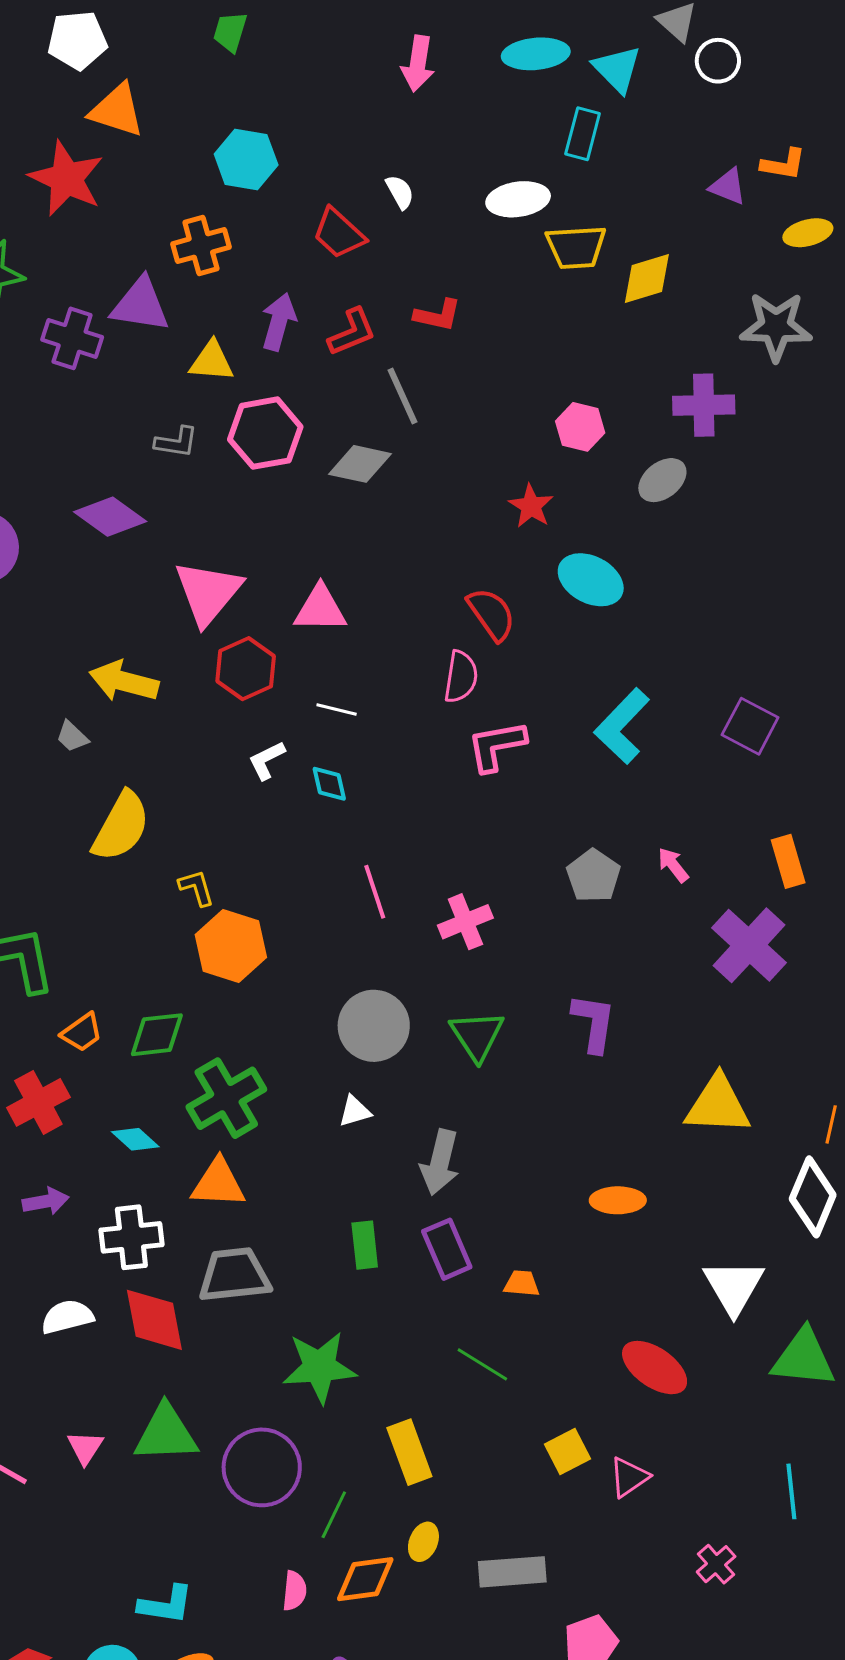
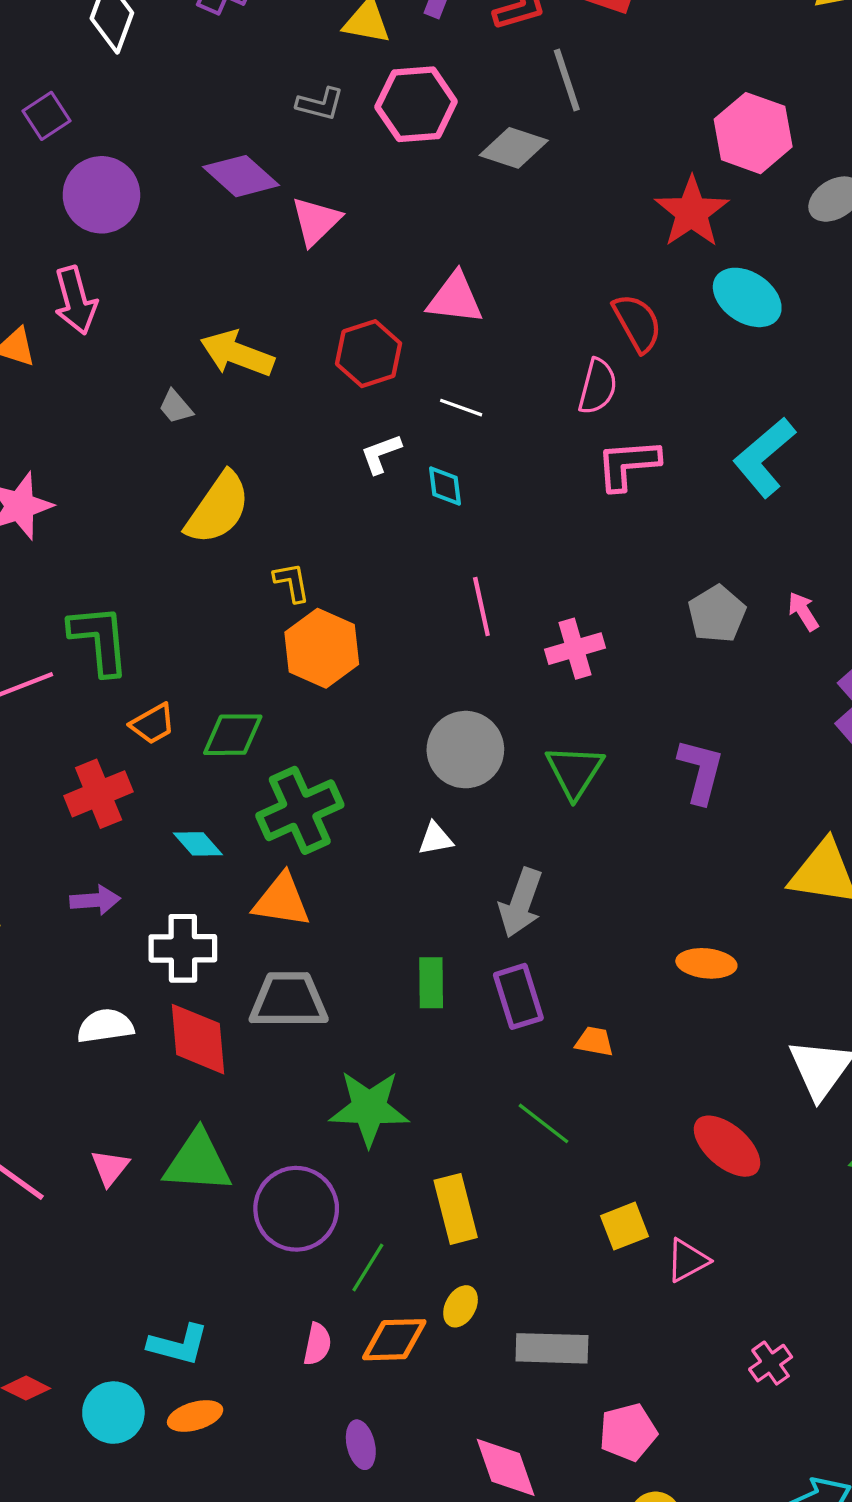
pink hexagon: (580, 427) -> (753, 133), size x1.5
red star: (531, 506) -> (692, 212), size x1.5
pink triangle: (208, 592) -> (316, 221), moved, size x0.7

